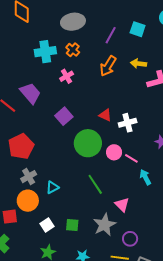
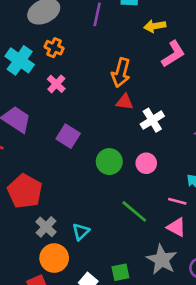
cyan cross: (45, 52) -> (20, 60), turned -30
yellow arrow: (139, 64) -> (155, 26), moved
orange arrow: (108, 66) -> (121, 73), moved
red triangle: (105, 115) -> (125, 102), moved
green circle: (88, 143) -> (109, 162), size x0.7
pink line: (131, 158) -> (177, 201), moved

